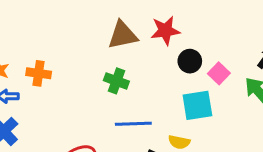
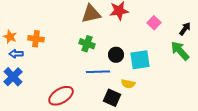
black circle: (190, 61) -> (116, 55), moved
pink square: (219, 73) -> (154, 23), moved

